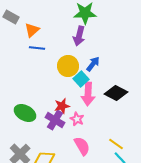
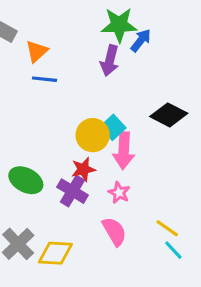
blue arrow: (93, 64) -> (141, 40), moved
yellow circle: (68, 66) -> (93, 135), moved
black diamond: (116, 93) -> (169, 115), moved
pink star: (77, 119) -> (119, 193), moved

